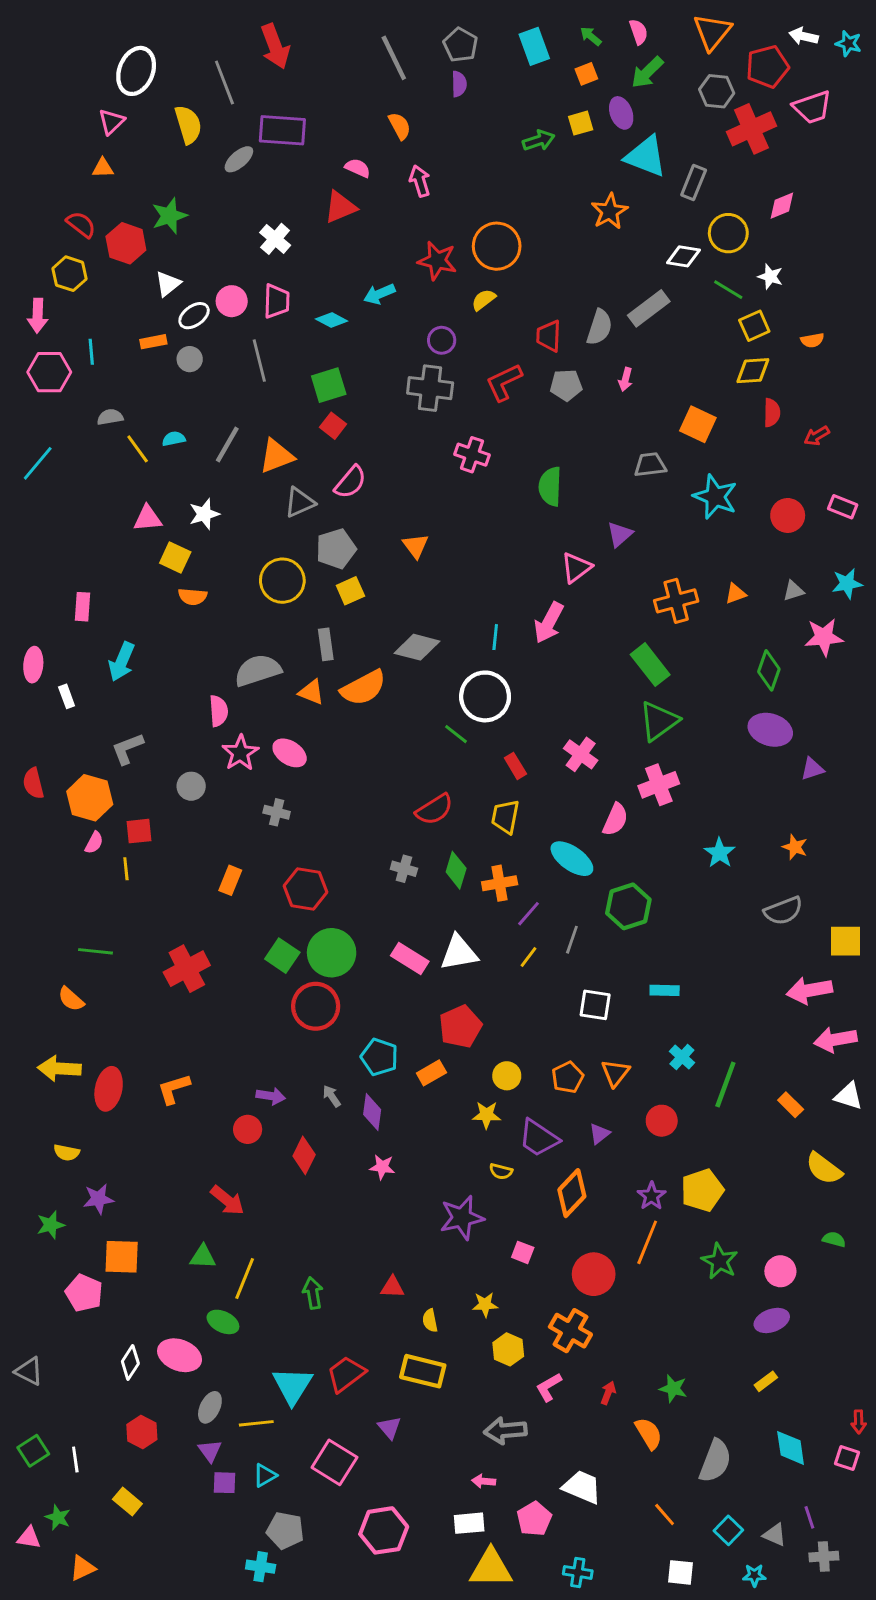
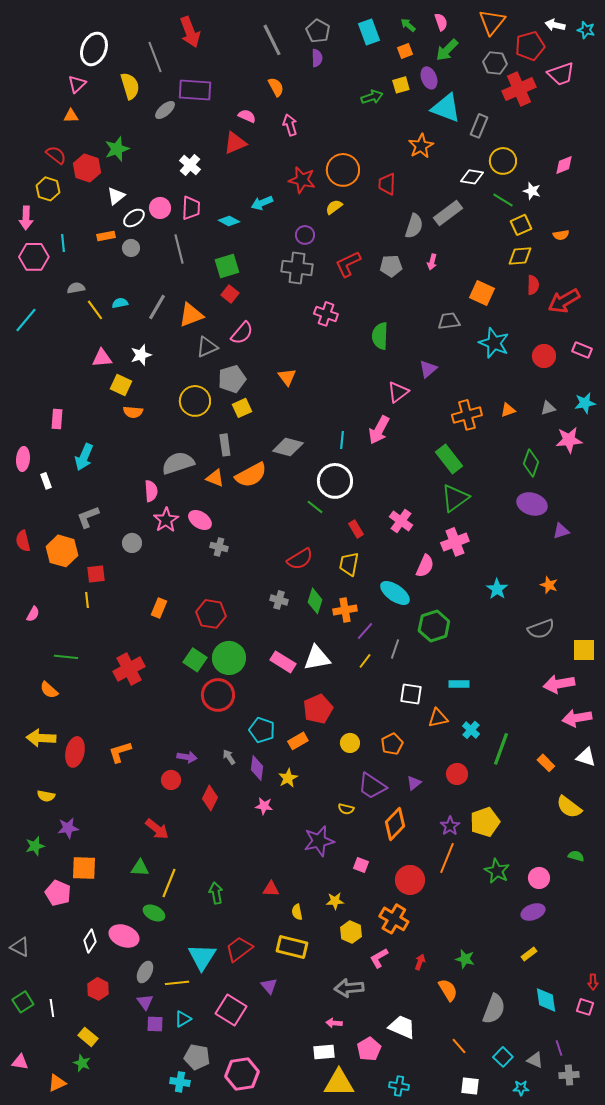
pink diamond: (782, 206) -> (564, 165), moved
red trapezoid: (549, 336) -> (387, 184), moved
red arrow: (817, 436) -> (564, 301), size x1.8
gray cross: (277, 812) -> (219, 547), moved
pink semicircle: (94, 843) -> (33, 614), moved
orange triangle: (615, 1073) -> (438, 718), moved, turned 40
yellow star: (486, 1115) -> (288, 778), moved, turned -30
green star: (58, 1517) -> (82, 1063), moved
pink hexagon: (384, 1530) -> (242, 1074), moved

